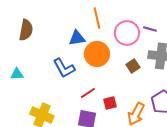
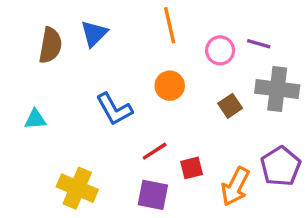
pink circle: (127, 33) -> (220, 50), size x0.7
blue triangle: (77, 38) -> (94, 34), moved, turned -36
orange circle: (97, 54) -> (170, 86), size x0.7

